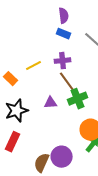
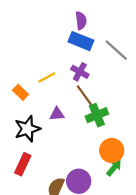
blue rectangle: (64, 34) -> (81, 41), size x1.5
purple cross: (63, 61) -> (80, 72), turned 35
purple triangle: (51, 103) -> (57, 114), moved

